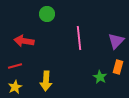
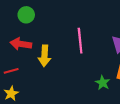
green circle: (47, 14) -> (26, 15), moved
yellow arrow: (46, 81) -> (45, 56), moved

